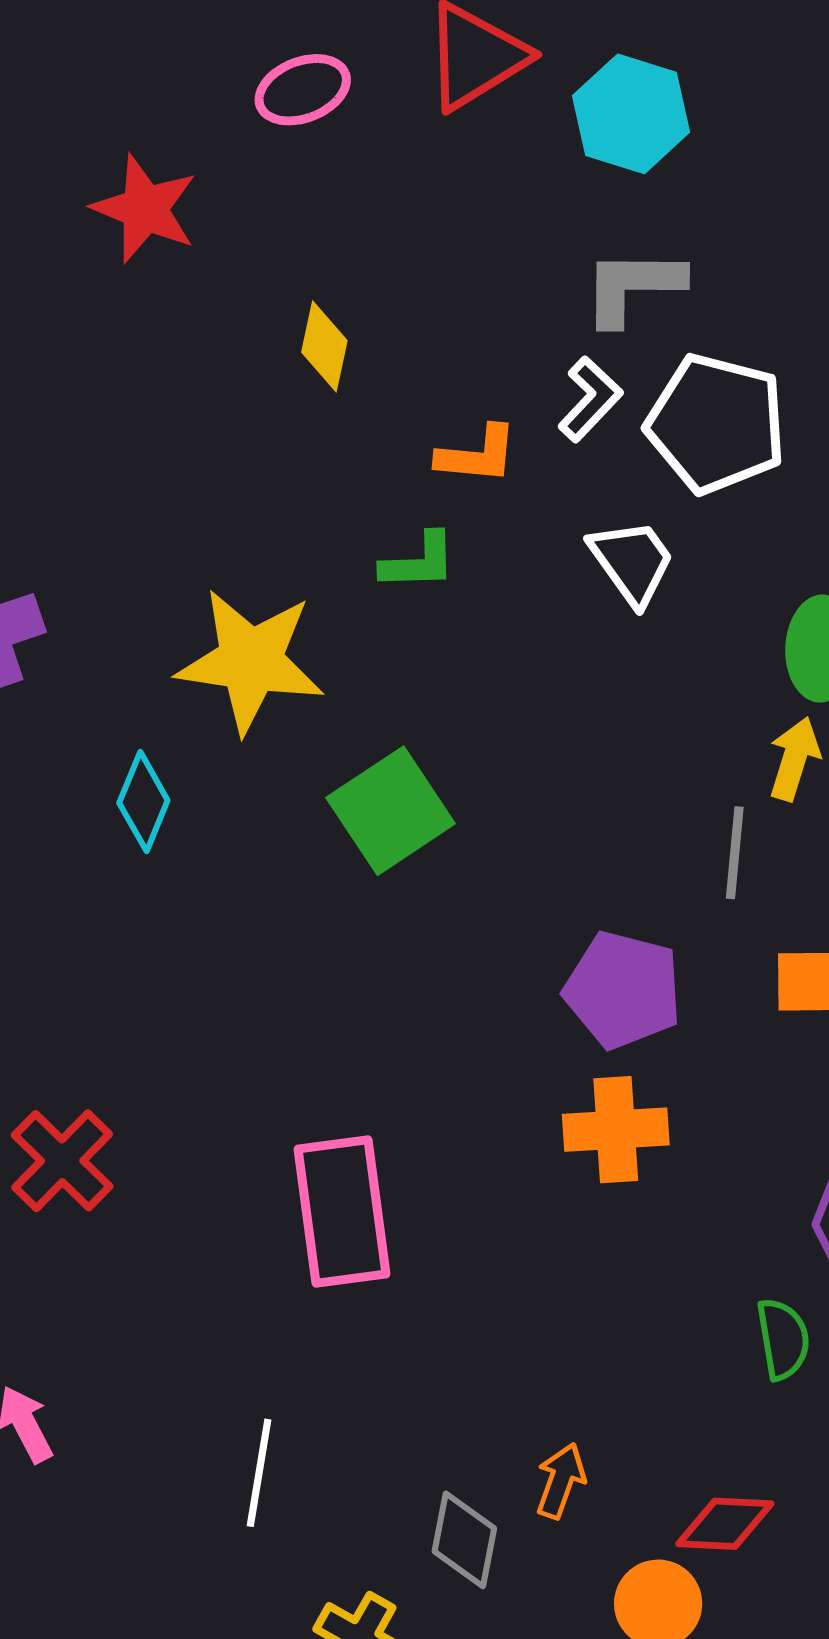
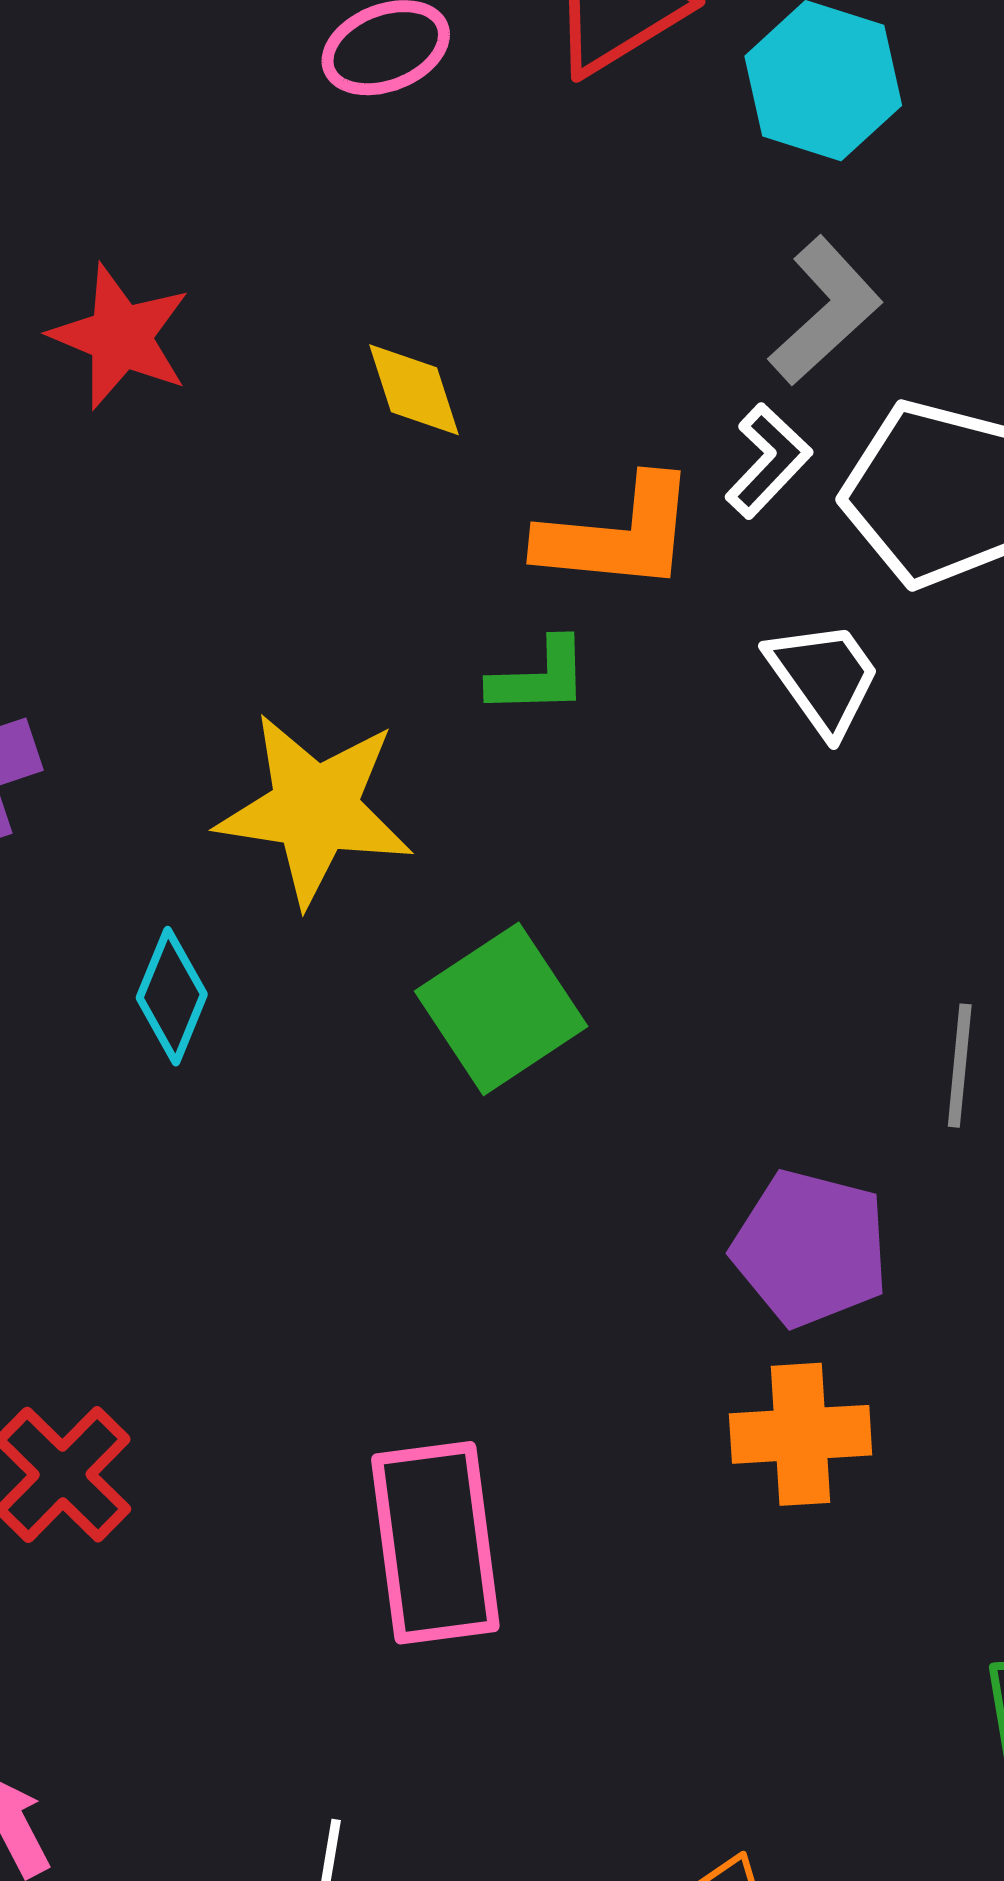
red star: (145, 209) -> (120, 337), moved
gray L-shape: (633, 287) -> (825, 311), turned 137
yellow diamond: (324, 346) -> (414, 390), turned -30
orange L-shape: (477, 455) -> (618, 535), size x1.5

